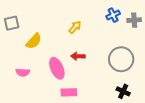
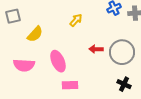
red arrow: (78, 56) -> (96, 49), moved
pink semicircle: (23, 72) -> (24, 65), size x1.5

